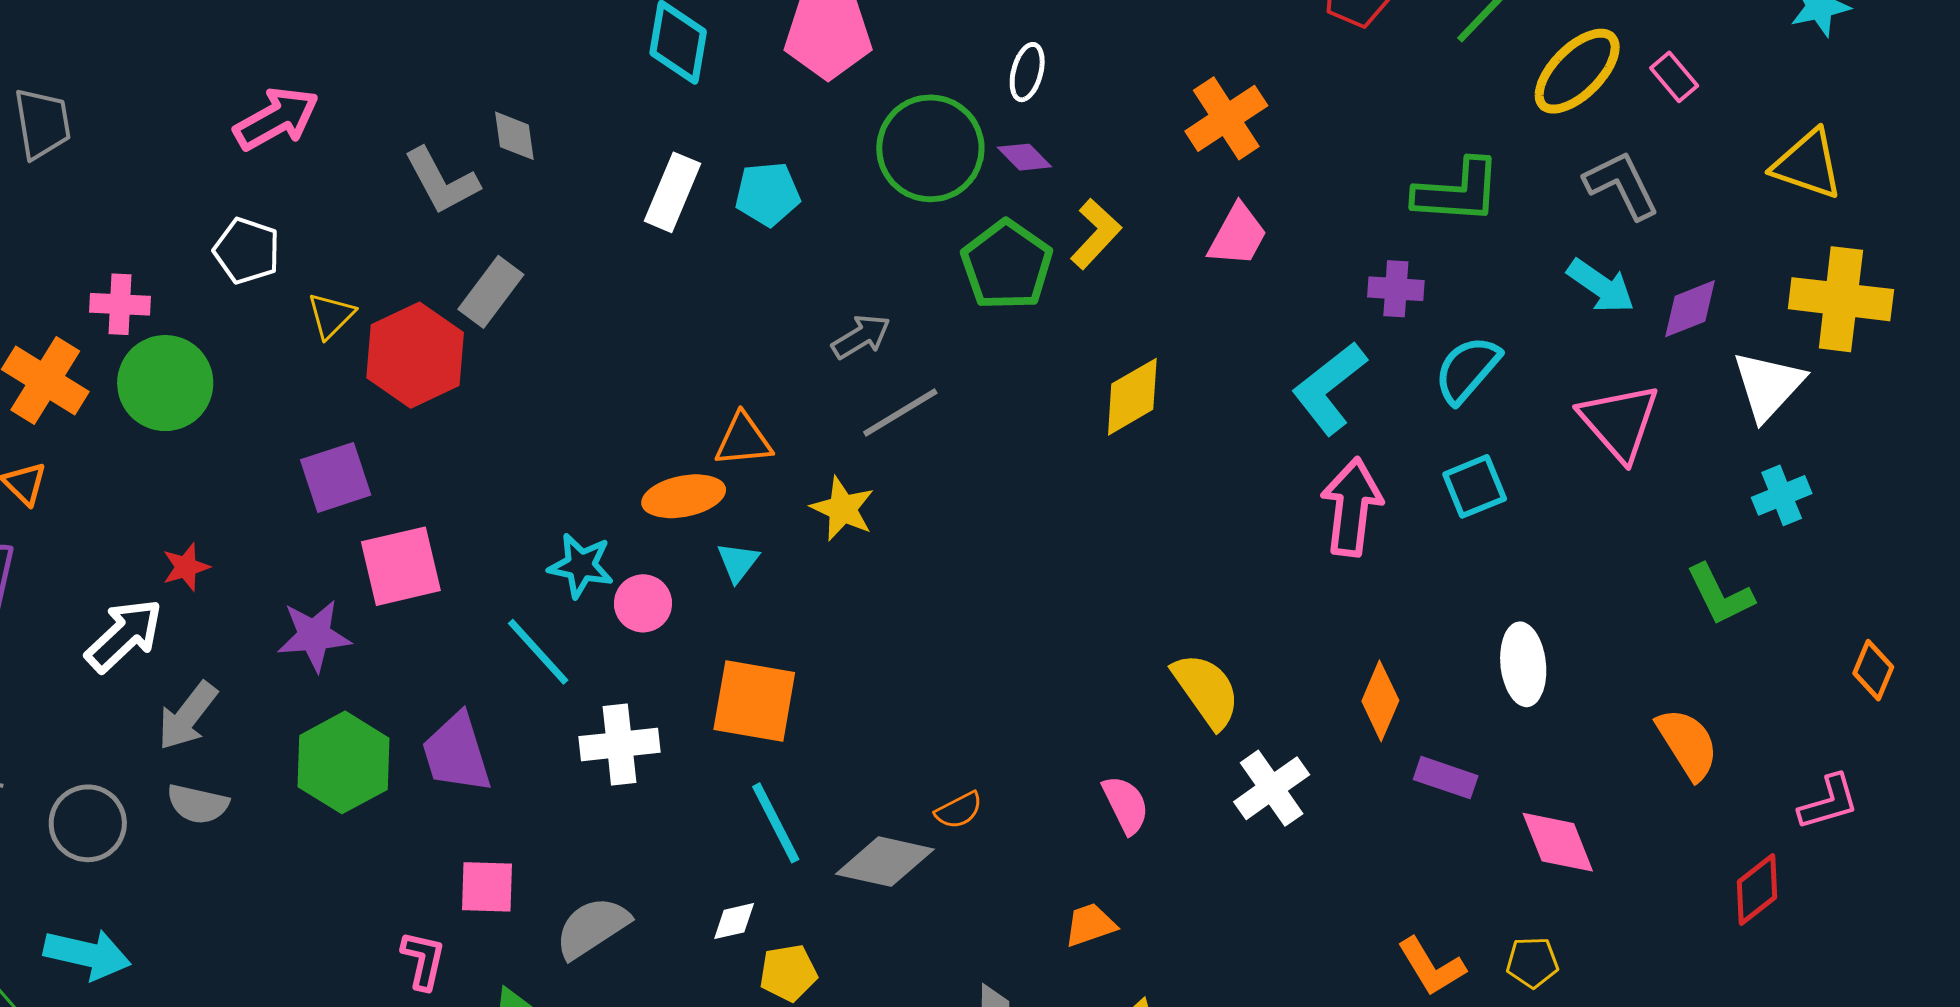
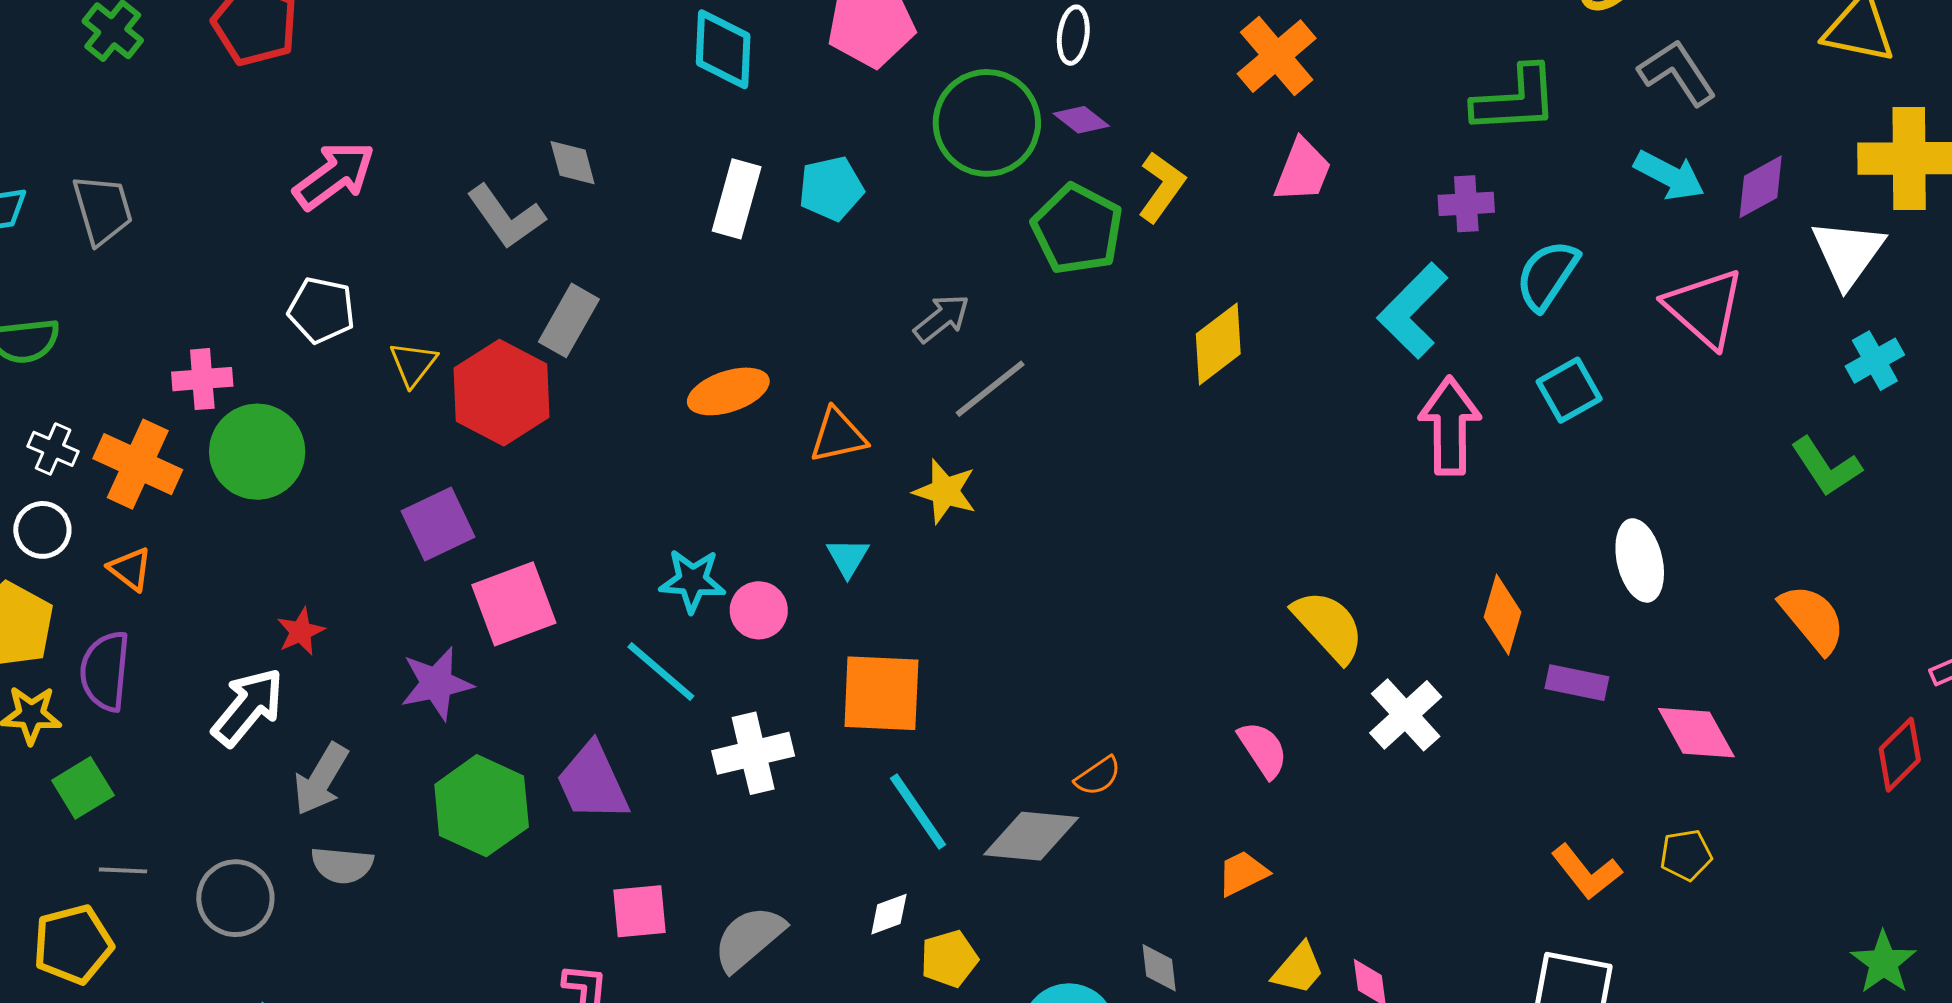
orange ellipse: (684, 496) -> (728, 391), moved

